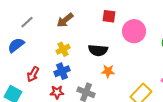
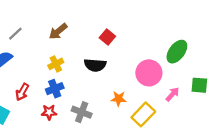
red square: (109, 16) -> (107, 37), moved, turned 32
pink circle: (134, 31) -> (149, 73), moved
orange star: (108, 71) -> (119, 99), moved

